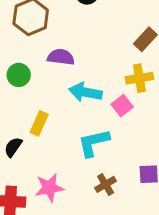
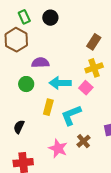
green circle: (19, 75) -> (26, 84), moved
yellow rectangle: (39, 123) -> (48, 107), moved
pink star: (49, 188) -> (58, 148), moved, turned -30

